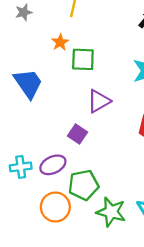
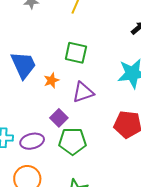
orange star: (60, 42) -> (51, 80), moved
green pentagon: (84, 185) -> (72, 141), moved

